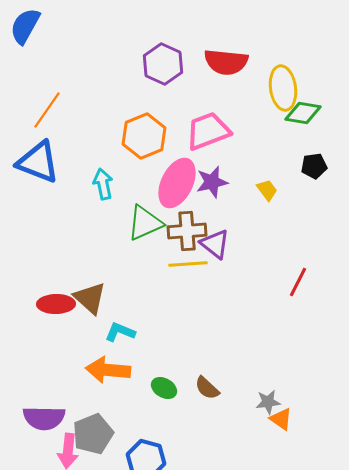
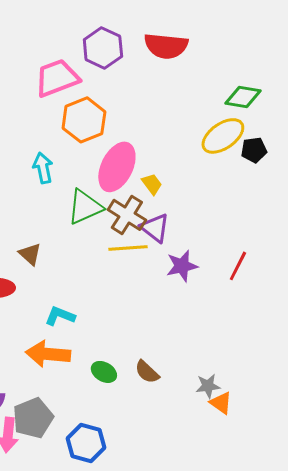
yellow ellipse: (283, 88) -> (223, 136), moved, turned 63
pink trapezoid: (208, 131) -> (57, 78), moved
purple star: (212, 182) -> (182, 266), moved
yellow trapezoid: (267, 190) -> (152, 184), moved
brown cross: (187, 231) -> (127, 215), turned 36
brown triangle: (90, 298) -> (30, 254), moved, size x0.7

